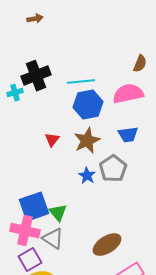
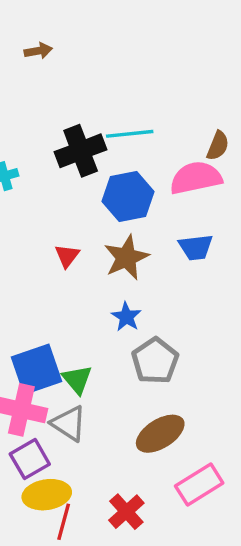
brown semicircle: (140, 64) -> (218, 146), moved
black cross: (36, 76) -> (81, 151), moved
cyan line: (81, 82) -> (130, 134), moved
gray pentagon: (113, 169) -> (155, 361), moved

